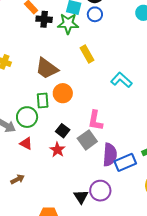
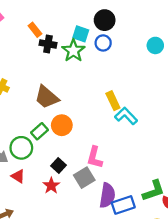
green star: (68, 24) -> (73, 51), turned 30
yellow rectangle: (87, 54) -> (113, 101), moved
green rectangle: (43, 100) -> (40, 131), turned 49

